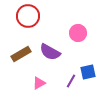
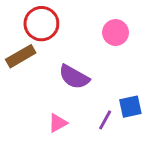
pink circle: (78, 33) -> (116, 33), moved
brown rectangle: (21, 54) -> (21, 56), moved

